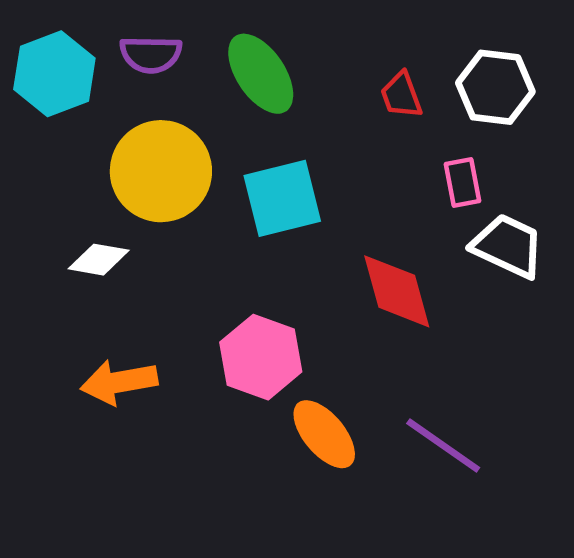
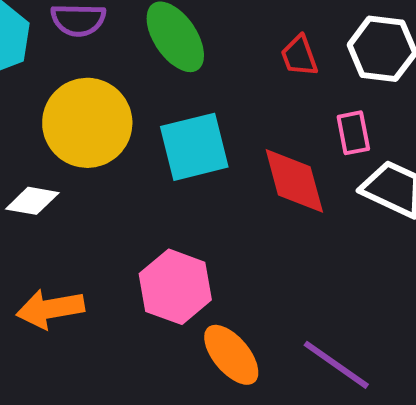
red diamond: (397, 291) -> (294, 181), moved

